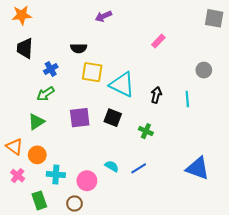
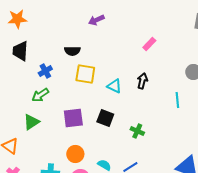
cyan triangle: (122, 85) -> (114, 86), size x0.6
black arrow: (156, 95) -> (142, 81), moved
orange circle: (37, 155) -> (75, 154), moved

